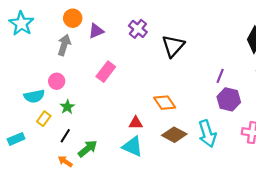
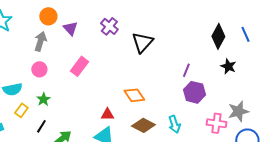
purple triangle: (96, 31) -> (70, 28), turned -49
pink circle: (57, 81) -> (39, 69), moved
cyan arrow: (207, 134) -> (174, 124), size x0.7

